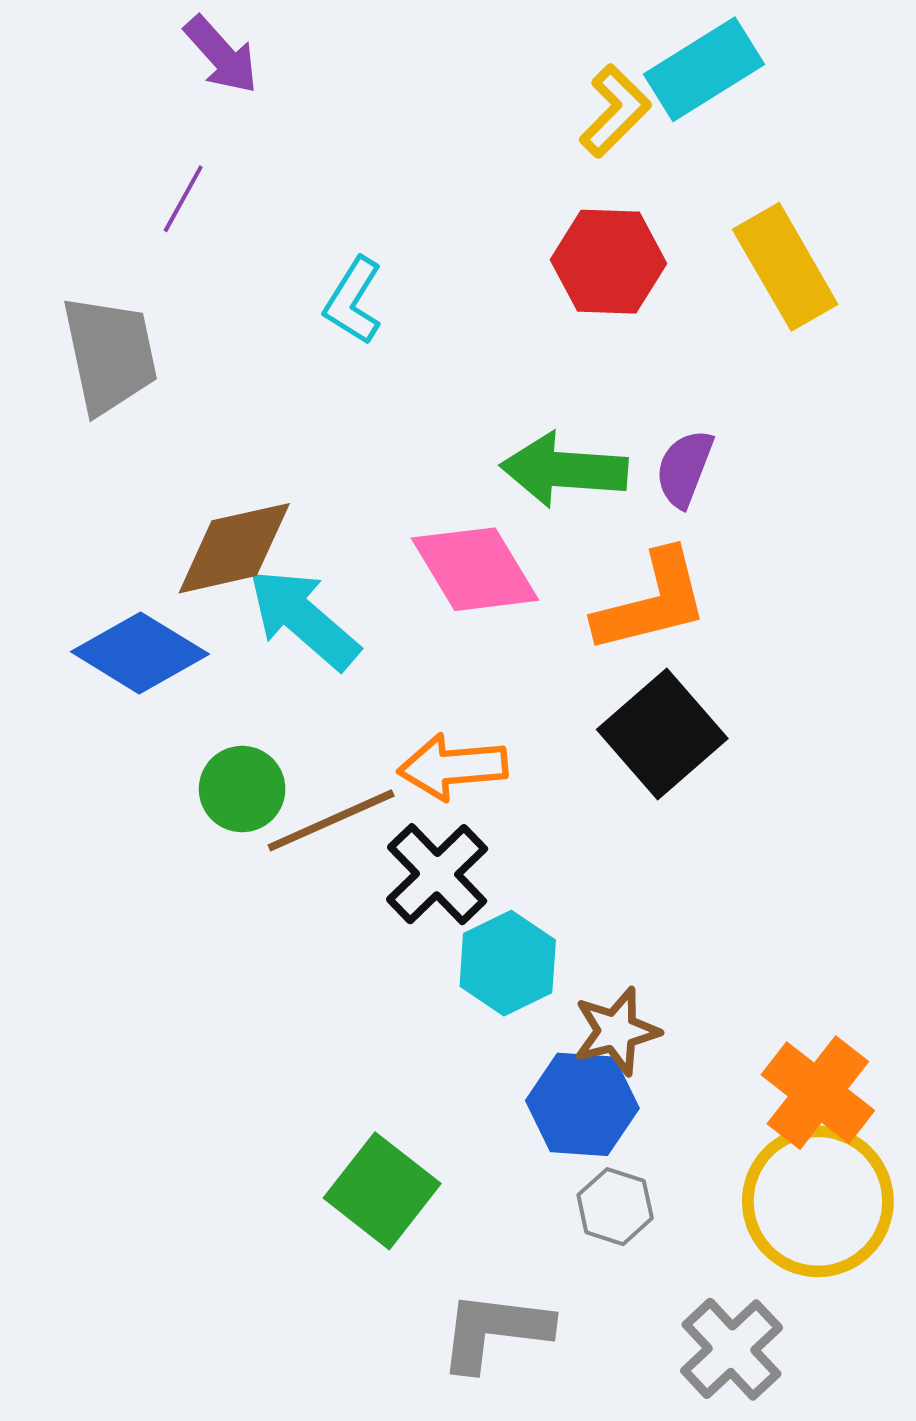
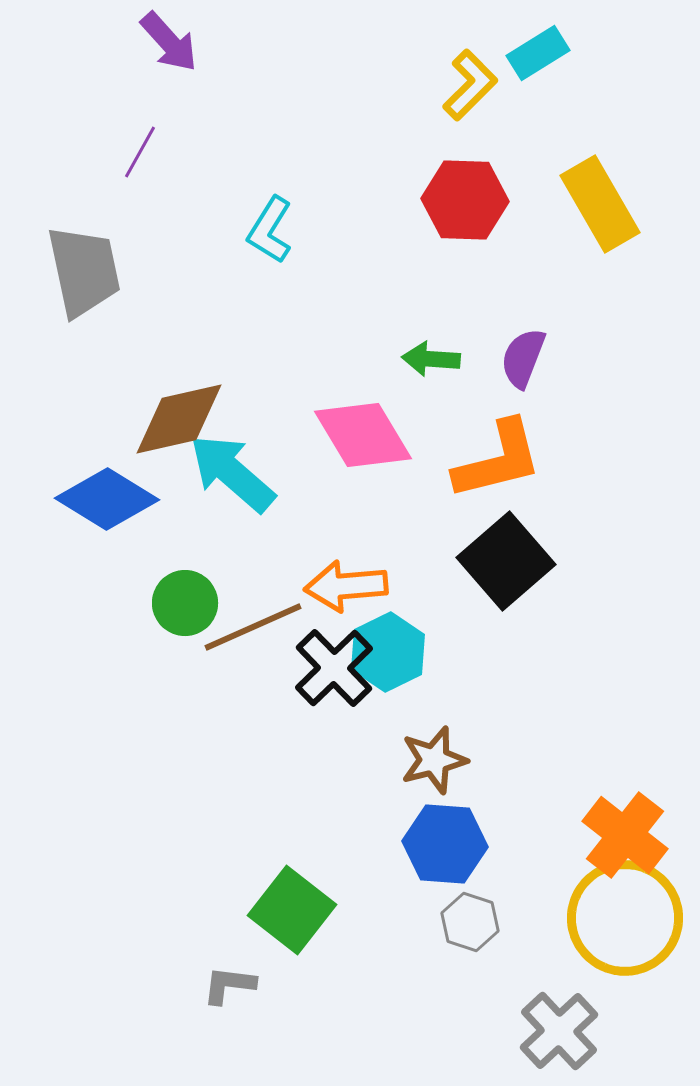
cyan rectangle: (704, 69) -> (538, 53), size x0.7
green arrow: (564, 470) -> (431, 359), size x0.6
cyan hexagon: (508, 963) -> (388, 652), moved
brown star: (616, 1031) -> (434, 760), moved
gray L-shape: (495, 1331) -> (229, 985), moved, size x0.6

